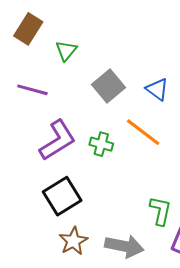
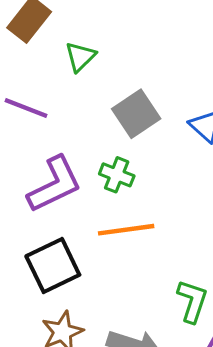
orange line: (143, 132) -> (126, 230), moved, turned -51
green cross: (101, 144) -> (117, 175), moved

